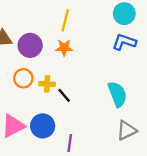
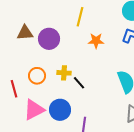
orange star: (64, 48) -> (96, 41), moved
orange circle: (23, 78) -> (37, 76), moved

